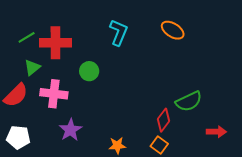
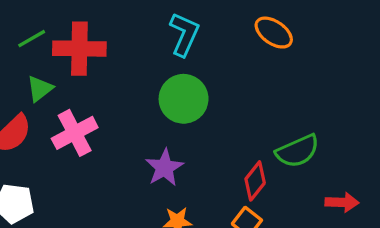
green circle: (89, 71) -> (184, 99), moved, size x1.5
pink cross: (54, 94) -> (75, 133), turned -36
purple star: (70, 130) -> (164, 168), moved

